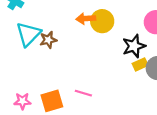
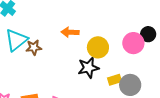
yellow circle: (102, 21) -> (98, 47), moved
black star: (134, 46) -> (88, 68), moved

